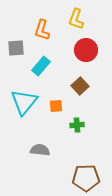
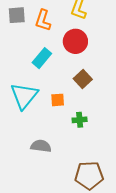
gray square: (16, 48) -> (17, 15), moved
red circle: (86, 50) -> (75, 41), moved

